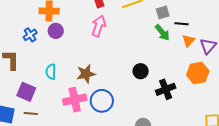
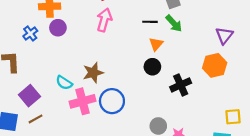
black line: (181, 24) -> (150, 22), moved
orange triangle: (189, 41) -> (156, 44), moved
cyan semicircle: (51, 72) -> (64, 83), moved, turned -56
purple square: (26, 92) -> (29, 96), turned 30
brown line: (31, 114) -> (36, 119), turned -32

